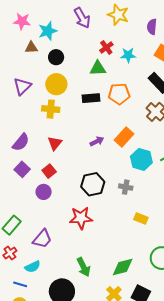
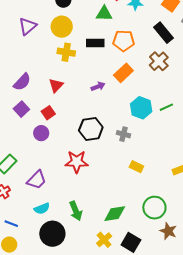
yellow cross: (51, 109) -> (66, 52), moved
orange rectangle: (124, 137) -> (123, 73), moved
cyan semicircle: (33, 267) -> (42, 209), moved

